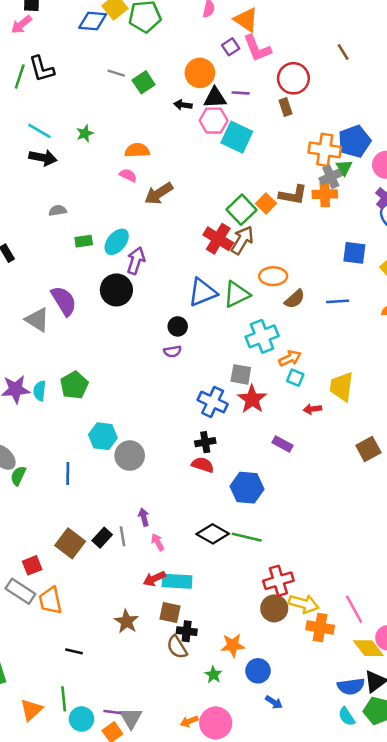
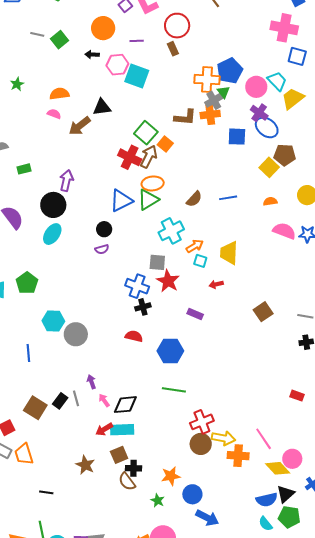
black triangle: (215, 98) -> (102, 107), moved
orange square: (266, 203) -> (165, 144), moved
cyan ellipse: (117, 242) -> (52, 234), moved
blue square: (354, 253) -> (237, 137), moved
orange ellipse: (273, 276) -> (153, 183), moved
yellow trapezoid: (342, 387) -> (229, 253), moved
black cross: (205, 442) -> (143, 307), moved
black diamond: (213, 534) -> (125, 405), moved, turned -30
brown square: (170, 613) -> (119, 455), turned -30
blue arrow: (274, 702) -> (207, 518), size x1.6

